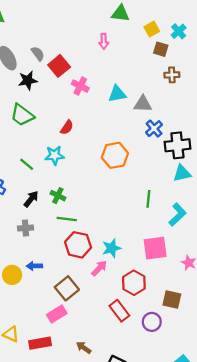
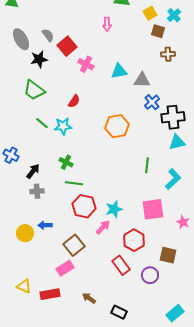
green line: (27, 164) -> (42, 123), moved
black arrow: (31, 199) -> (33, 171), moved

